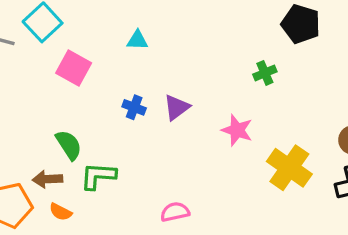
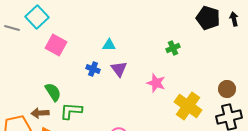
black pentagon: (301, 24) -> (208, 18), moved
cyan triangle: (137, 40) -> (109, 45), moved
purple triangle: (177, 107) -> (119, 69), turned -30

